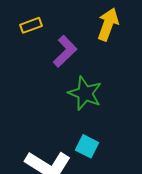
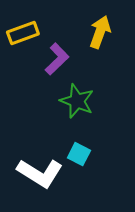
yellow rectangle: (31, 25) -> (23, 33), size x1.4

